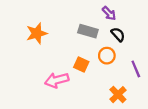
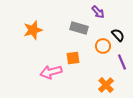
black semicircle: (118, 34) -> (118, 35), moved
orange circle: (107, 56) -> (103, 46), moved
orange square: (81, 65) -> (73, 58), turned -32

